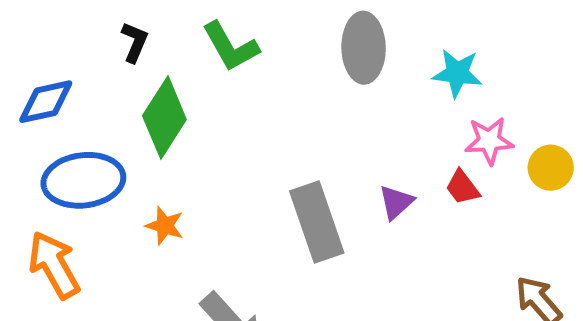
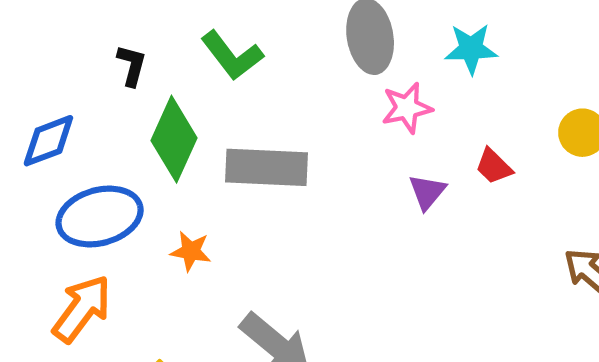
pink star: (489, 141) -> (407, 108), moved
gray rectangle: (317, 222) -> (267, 167), moved, turned -60
orange arrow: (54, 265) -> (82, 309), turned 74

